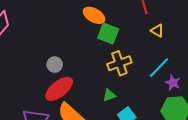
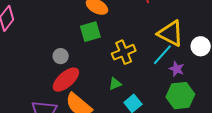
yellow triangle: (157, 31) -> (170, 33), moved, size x2.0
green square: (108, 33) -> (90, 32), moved, turned -35

